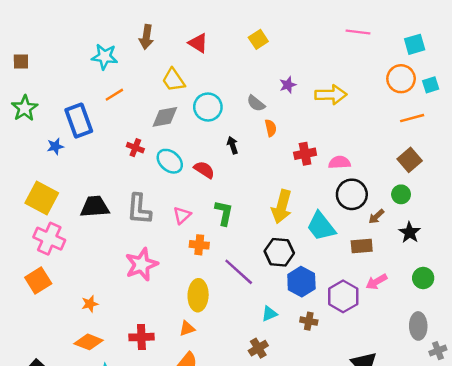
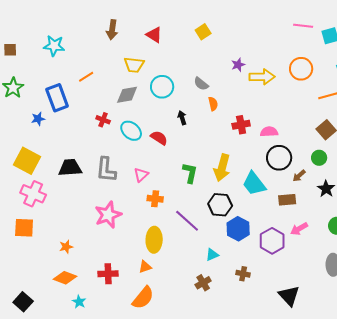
pink line: (358, 32) -> (303, 26), moved
cyan star: (105, 57) -> (54, 46), moved
orange circle: (401, 79) -> (301, 69), moved
yellow trapezoid: (173, 80) -> (134, 65), turned -50
purple star: (288, 85) -> (238, 65), moved
green L-shape: (224, 213) -> (190, 173), moved
orange square: (38, 280) -> (24, 228), turned 35
brown cross: (309, 321) -> (243, 274), moved

